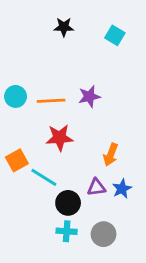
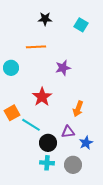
orange line: (51, 101) -> (36, 47), moved
red star: (60, 138) -> (42, 97), turned -30
blue star: (122, 189) -> (86, 143), moved

